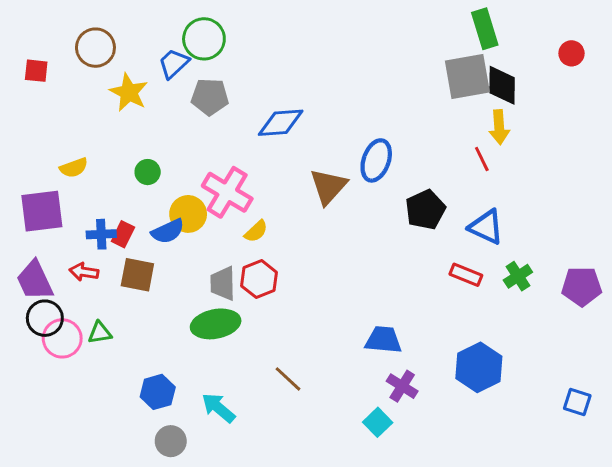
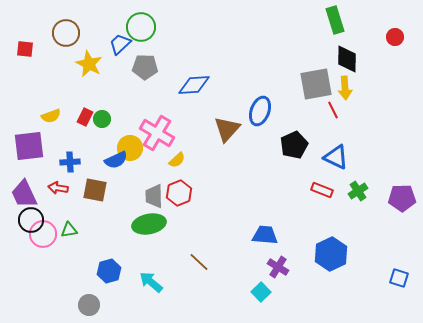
gray square: (467, 77) -> (316, 84), moved
red rectangle: (123, 234) -> (85, 117), moved
gray circle: (171, 441) -> (89, 305), moved

